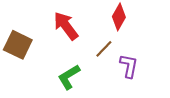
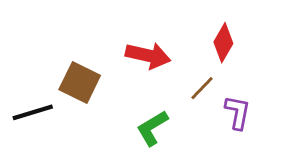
red arrow: (66, 26) -> (148, 55), turned 140

